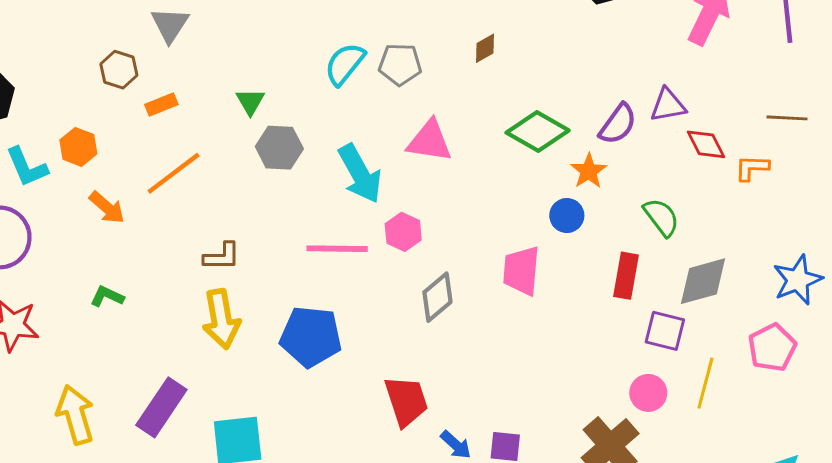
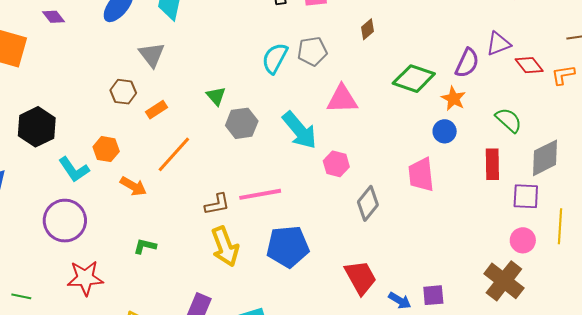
pink line: (337, 249) -> (260, 194), moved

